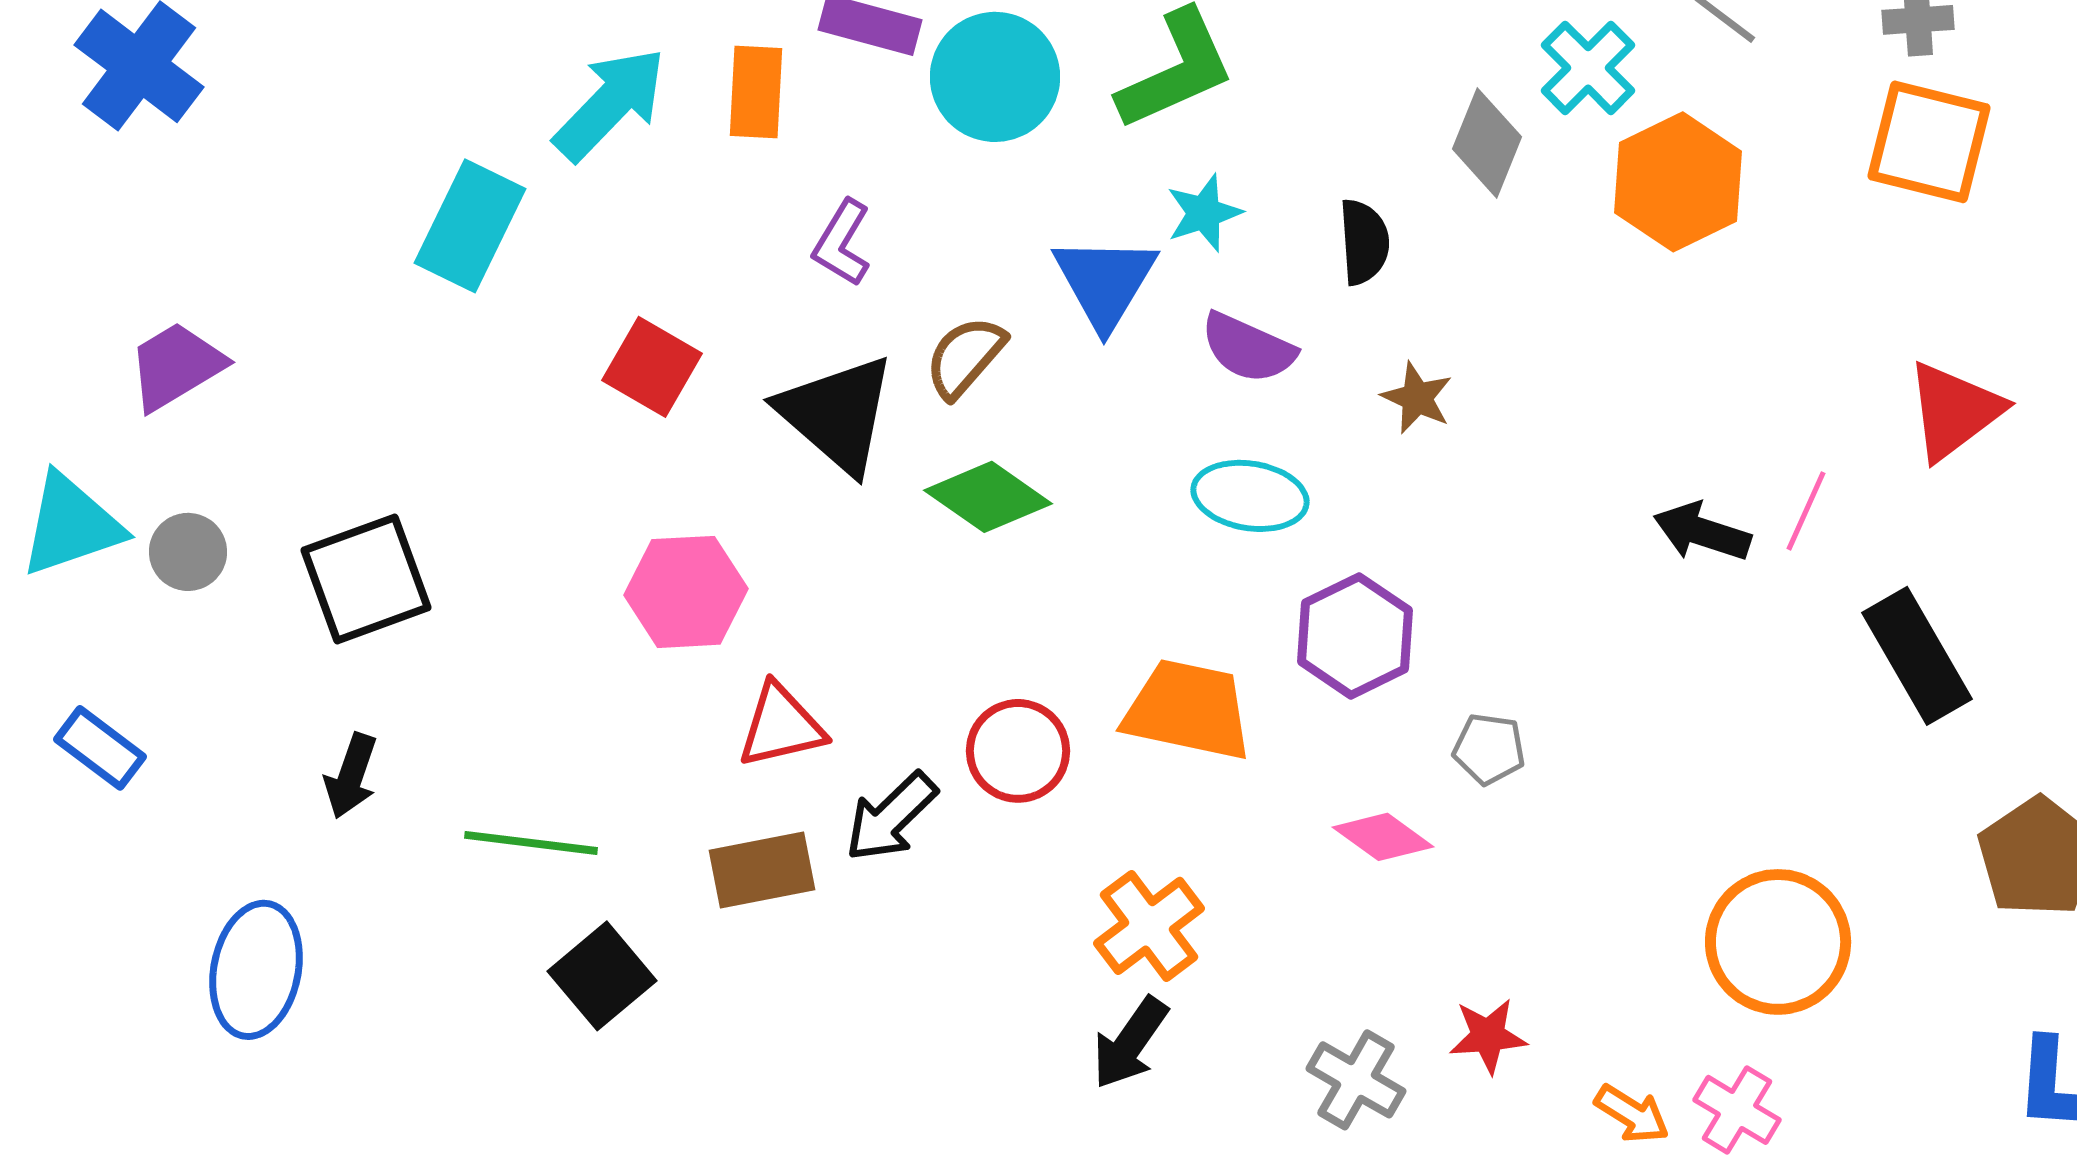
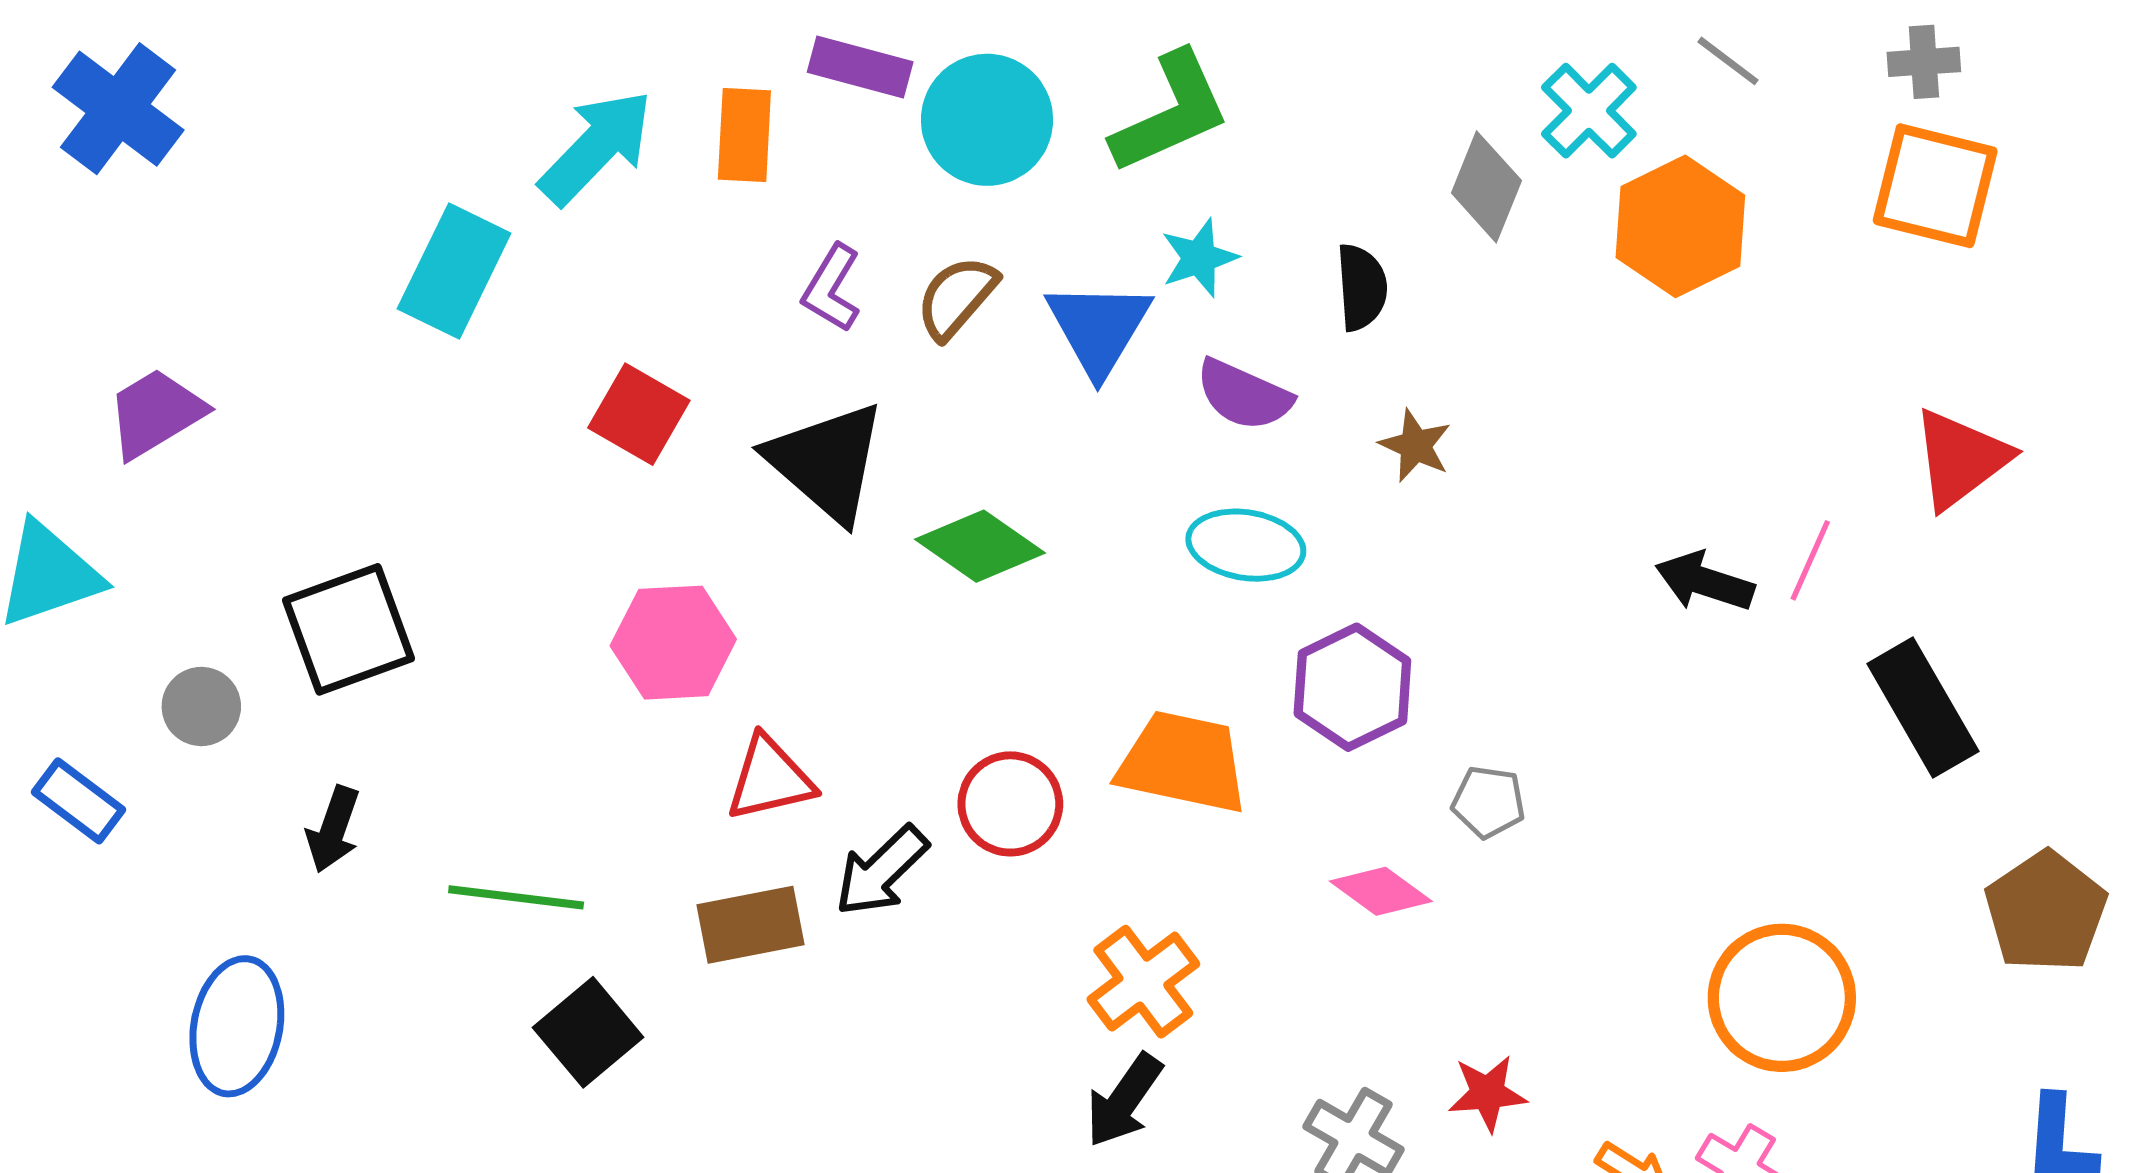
brown semicircle: (965, 357) -> (957, 297), moved
gray circle: (188, 552) -> (201, 707), moved

